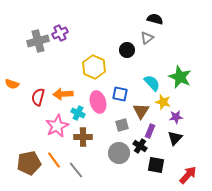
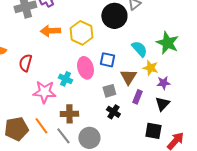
black circle: (127, 50) -> (114, 16), size x1.6
orange arrow: (63, 94) -> (50, 31), moved
pink star: (57, 126) -> (44, 92), turned 30
brown cross: (83, 137) -> (69, 114), moved
black cross: (140, 146) -> (113, 112), moved
gray circle: (119, 153) -> (89, 138), moved
black square: (156, 165) -> (153, 131), moved

